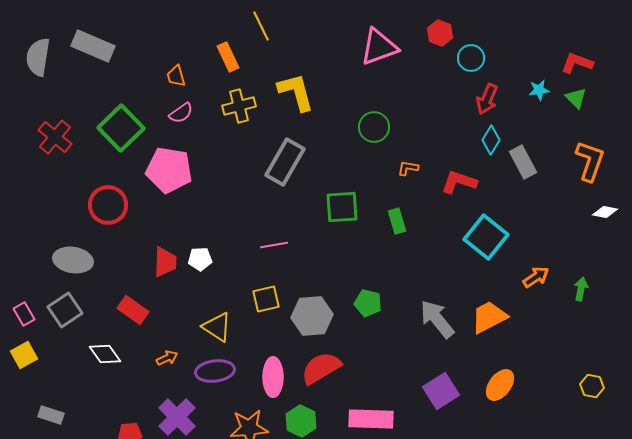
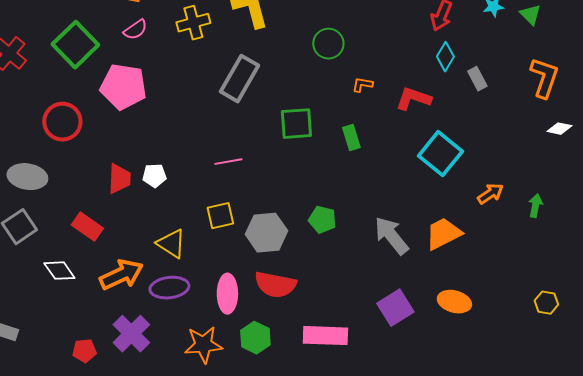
gray rectangle: (523, 162) -> (477, 79), size x0.7
orange arrow: (167, 358) -> (121, 275), size x2.0
red semicircle: (321, 368) -> (275, 285), turned -138
orange ellipse: (500, 385) -> (454, 302), turned 68

